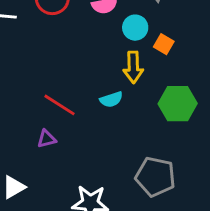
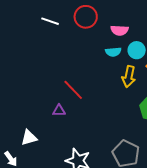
cyan semicircle: (111, 99) -> (113, 52), moved

